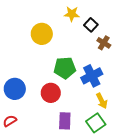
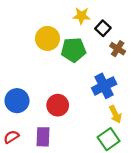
green pentagon: (65, 68) -> (74, 50), moved
purple rectangle: (65, 121) -> (43, 137), moved

